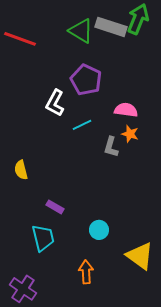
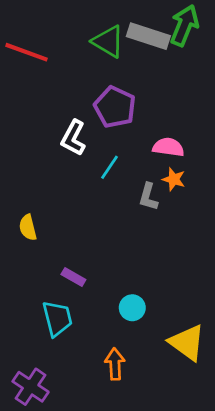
cyan line: (82, 125) -> (110, 167), turned -30

